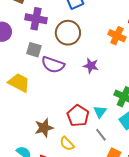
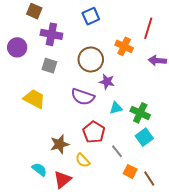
brown circle: (68, 33) -> (91, 60), moved
orange cross: (117, 36) -> (124, 46), moved
purple semicircle: (53, 65) -> (83, 97), moved
cyan triangle: (100, 112) -> (116, 108), moved, turned 40

